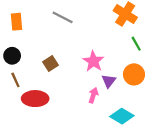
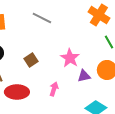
purple triangle: (109, 81) -> (84, 76), turned 40
pink arrow: (93, 95) -> (54, 89), moved

